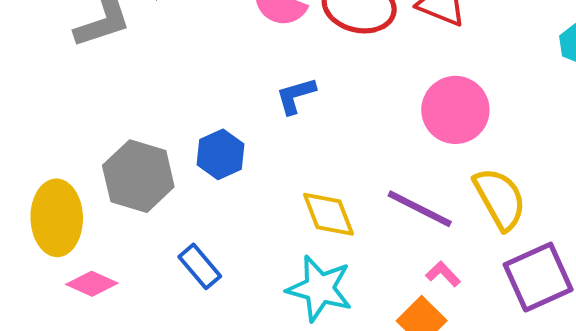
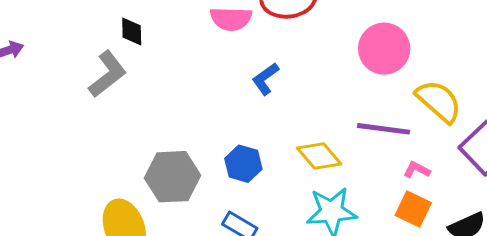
blue hexagon: (220, 154) -> (243, 164), moved

